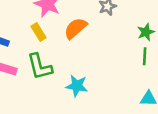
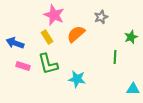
green line: (145, 56) -> (115, 57), moved

